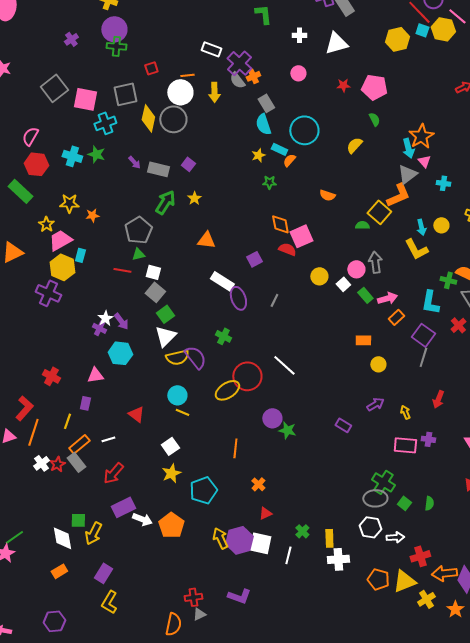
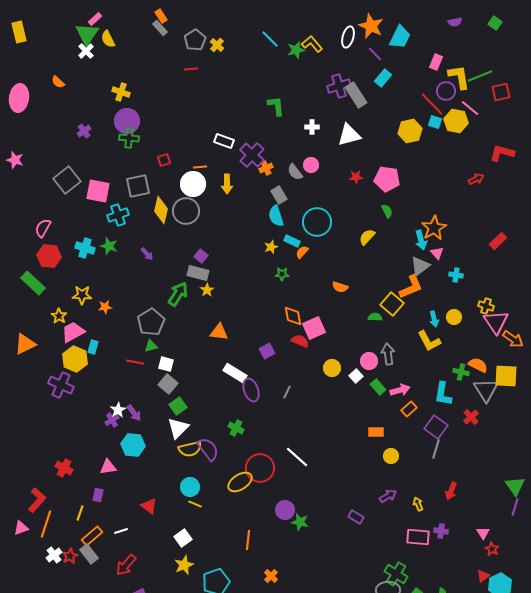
gray semicircle: (237, 80) -> (295, 172), moved
gray rectangle: (158, 169) -> (198, 273), moved
purple cross: (99, 328) -> (112, 420), turned 32

